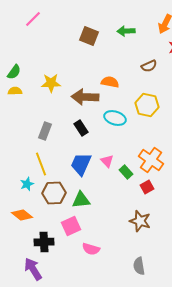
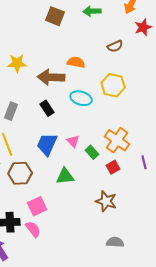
green triangle: (81, 200) -> (65, 176), moved
pink semicircle: (91, 249) -> (33, 229), moved, turned -144
gray semicircle: (139, 266) -> (115, 242), moved, turned 102

